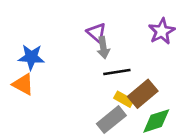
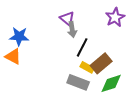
black line: (117, 72) -> (82, 47), turned -54
gray rectangle: (111, 120) -> (78, 82), turned 60

